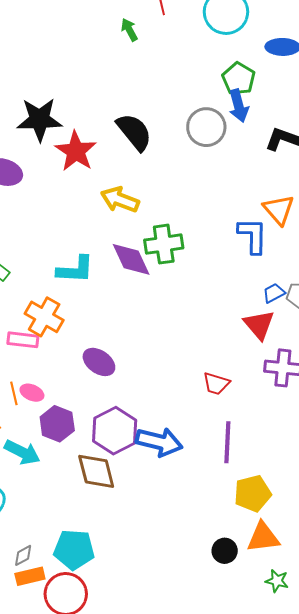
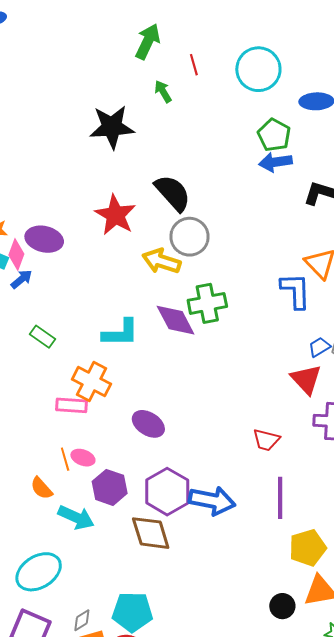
blue arrow: (239, 106) -> (275, 162), turned 100
black star: (39, 119) -> (112, 127), moved
gray circle: (206, 127) -> (190, 237), moved

